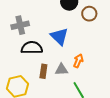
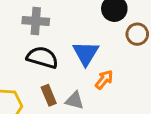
orange arrow: (78, 61) -> (104, 80), moved
brown rectangle: (43, 71) -> (49, 95), turned -48

